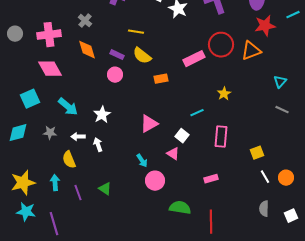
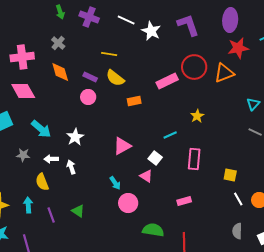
yellow square: (257, 153) -> (230, 175), turned 32

